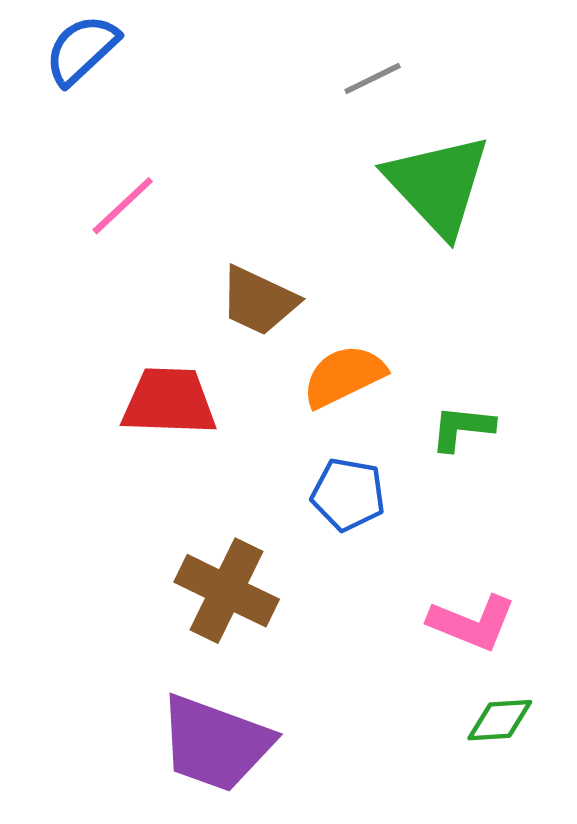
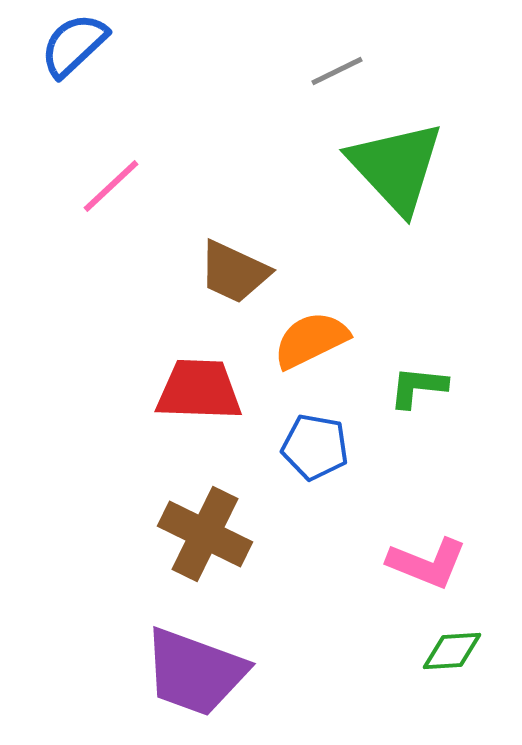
red trapezoid: (169, 401) -> (199, 390), moved

